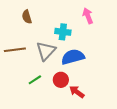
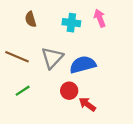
cyan cross: (63, 32) -> (71, 23), moved
brown line: (15, 50) -> (17, 57), turned 30
green line: (35, 80) -> (23, 91), moved

